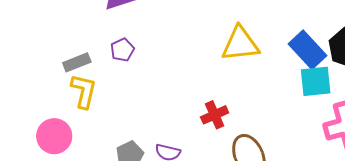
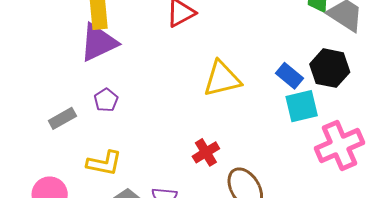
blue rectangle: (307, 50) -> (289, 76), size x0.7
yellow L-shape: (84, 91) -> (104, 163), moved, turned 96

